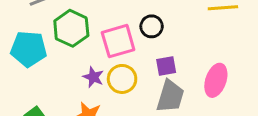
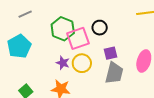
green hexagon: (71, 28) -> (63, 29), moved
cyan pentagon: (29, 49) -> (19, 46), turned -30

